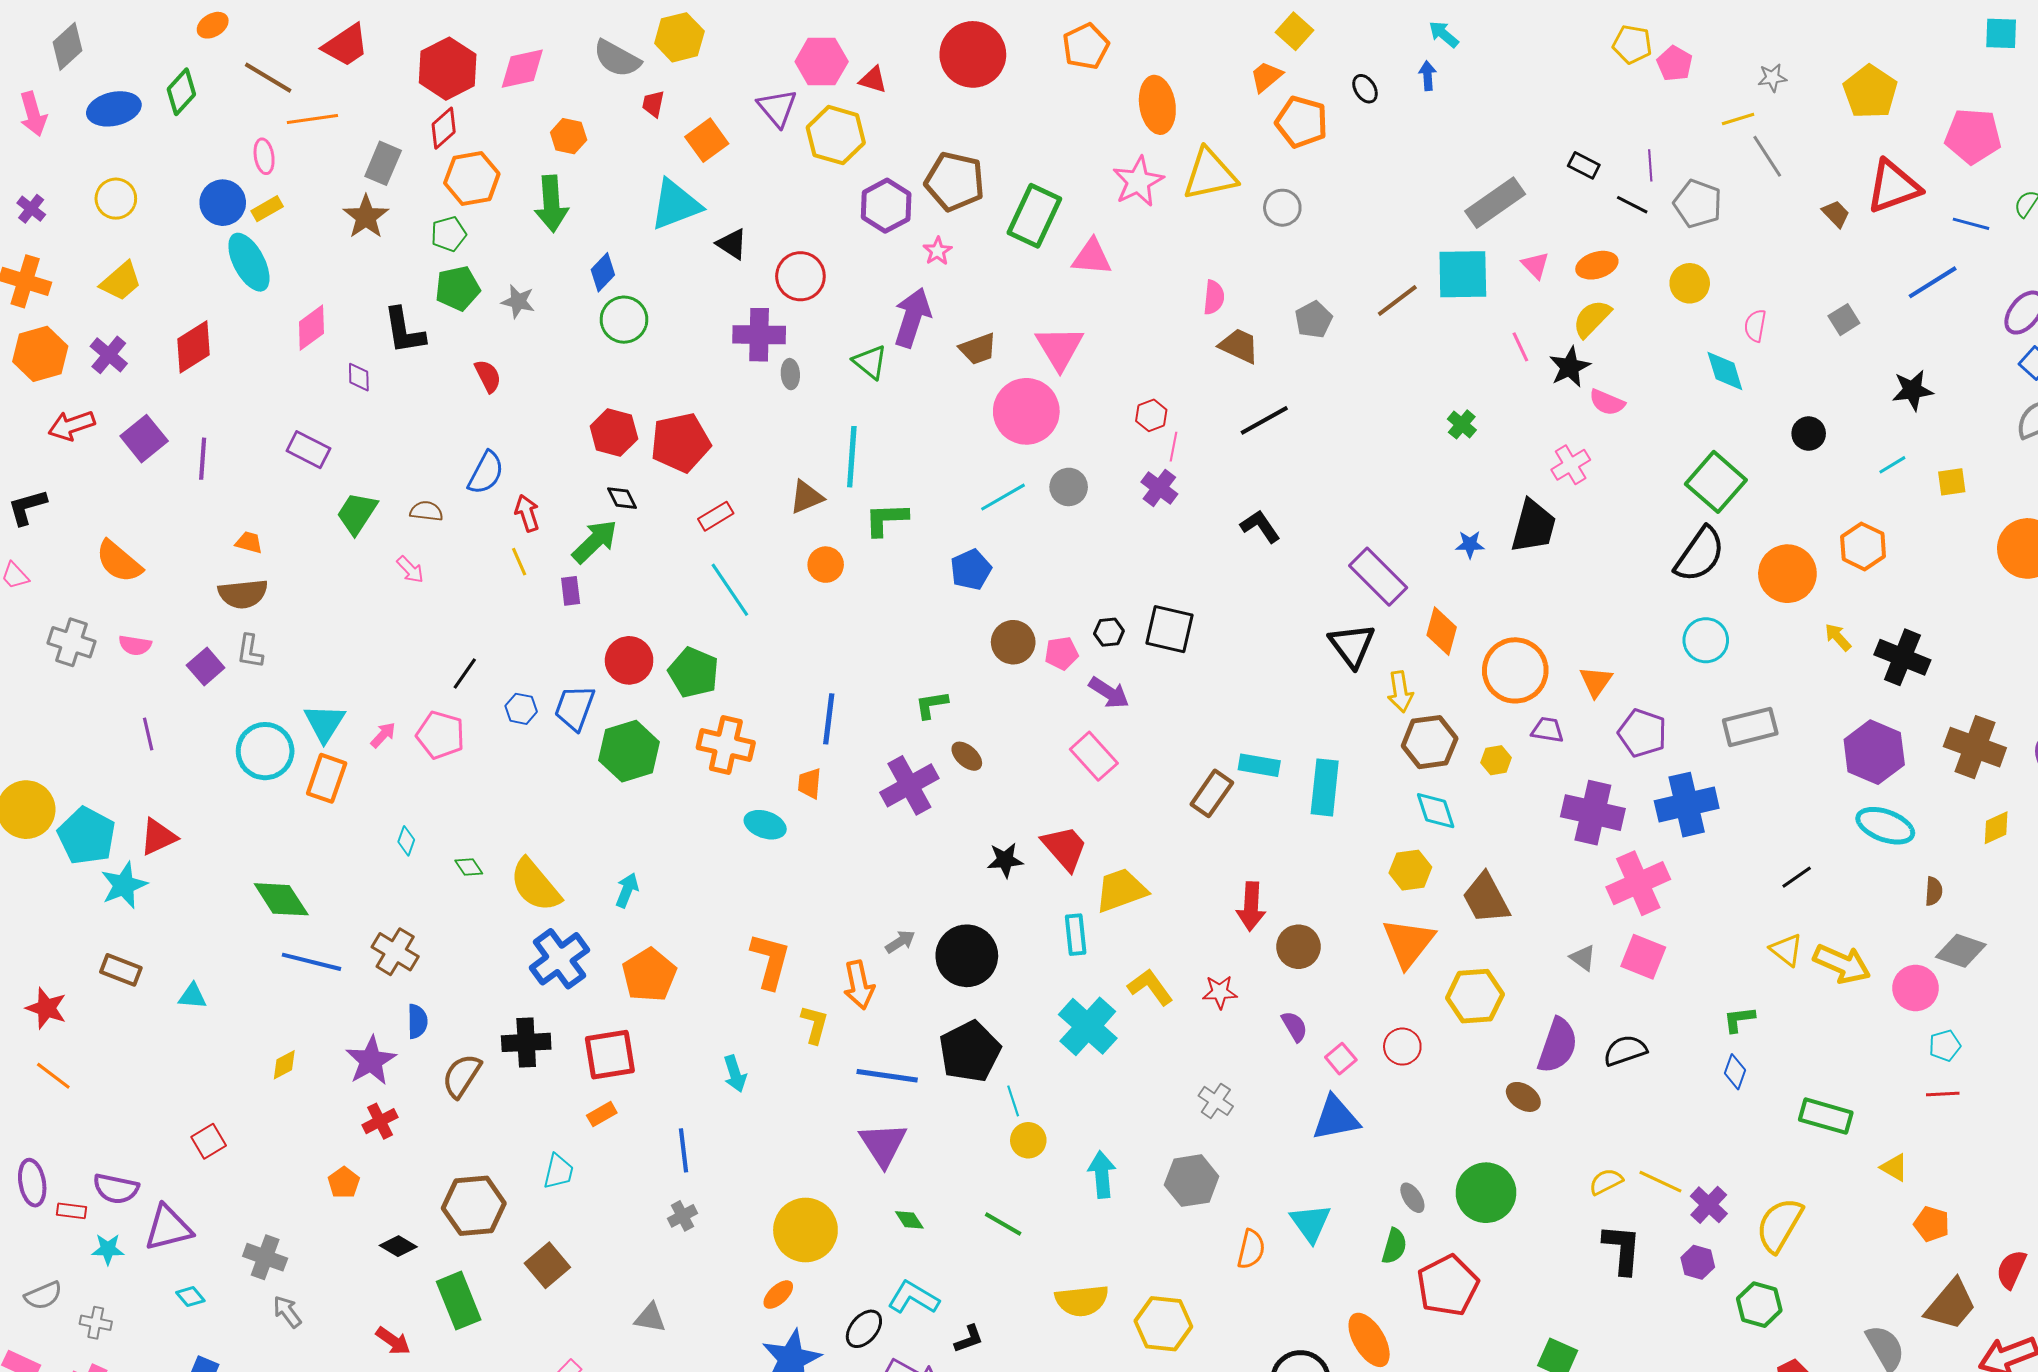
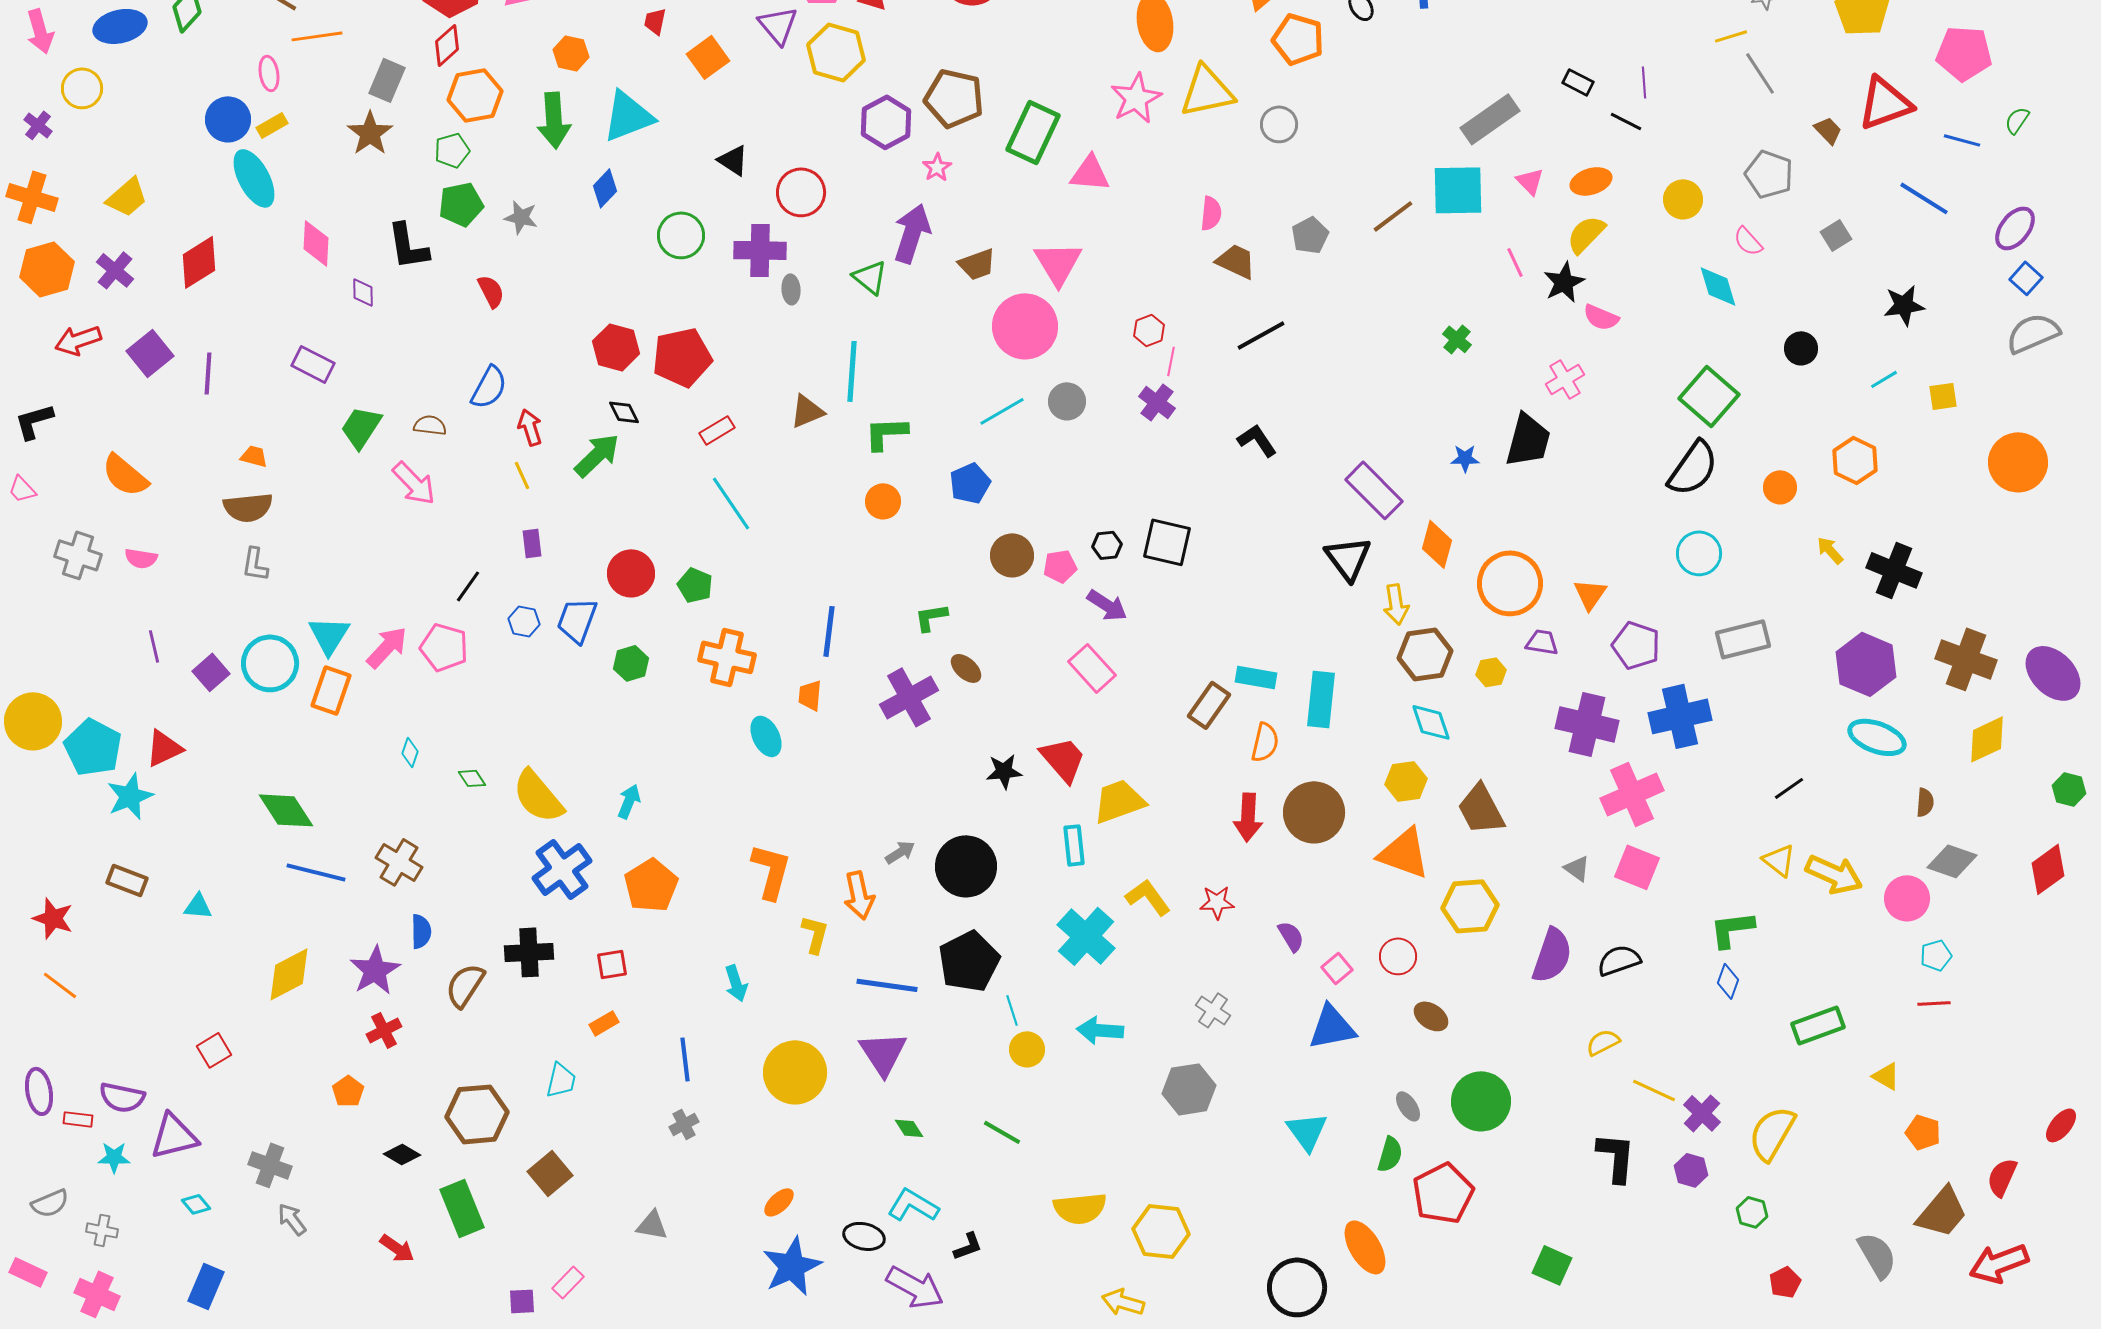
yellow circle: (116, 199) -> (82, 88), moved
gray pentagon: (1698, 204) -> (1769, 174), moved
cyan triangle: (675, 205) -> (628, 116), moved
blue line: (1933, 282) -> (1924, 198), turned 64
green circle: (624, 320) -> (681, 235), moved
pink semicircle: (1755, 326) -> (1748, 241), turned -52
pink diamond: (311, 328) -> (316, 243), turned -51
orange circle: (826, 565) -> (883, 501), moved
pink arrow: (410, 570) -> (414, 483), size x1.6
orange circle: (1787, 574) -> (1780, 487), size x0.6
purple rectangle: (571, 591) -> (532, 543), moved
purple square: (206, 666) -> (211, 672), moved
green pentagon: (694, 672) -> (695, 585), size x0.7
pink arrow: (383, 735) -> (387, 647), size x1.6
green hexagon: (629, 751) -> (631, 663), size x0.6
cyan ellipse: (765, 825) -> (766, 736), turned 45
yellow diamond: (1996, 828) -> (1987, 739), size x1.4
orange triangle: (1408, 943) -> (1404, 853), turned -48
brown circle: (1298, 947) -> (1314, 812), moved, size x1.4
green L-shape: (1739, 1019) -> (1732, 929), size x1.4
red square: (610, 1055) -> (612, 964), size x0.6
yellow diamond: (284, 1065) -> (289, 974), size x1.8
brown ellipse: (1523, 1097) -> (1431, 1016), moved
green rectangle: (1826, 1116) -> (1818, 1025), turned -36
cyan arrow: (1102, 1175) -> (1100, 1030), moved, turned -81
yellow semicircle: (1606, 1182) -> (1603, 1042), moved
yellow circle: (805, 1230) -> (795, 1072), moved
orange semicircle: (1251, 1249) -> (1265, 742), moved
green hexagon: (1759, 1305) -> (1752, 1212), size x0.7
black ellipse: (864, 1329) -> (864, 1236), turned 63

